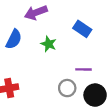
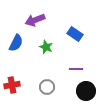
gray circle: (67, 88) -> (47, 87), moved

